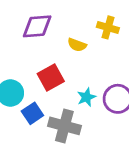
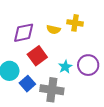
purple diamond: (37, 26) -> (24, 33), moved
yellow cross: (108, 27) -> (75, 23), moved

